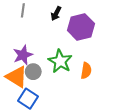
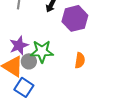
green star: (60, 61) -> (42, 51), moved, turned -30

